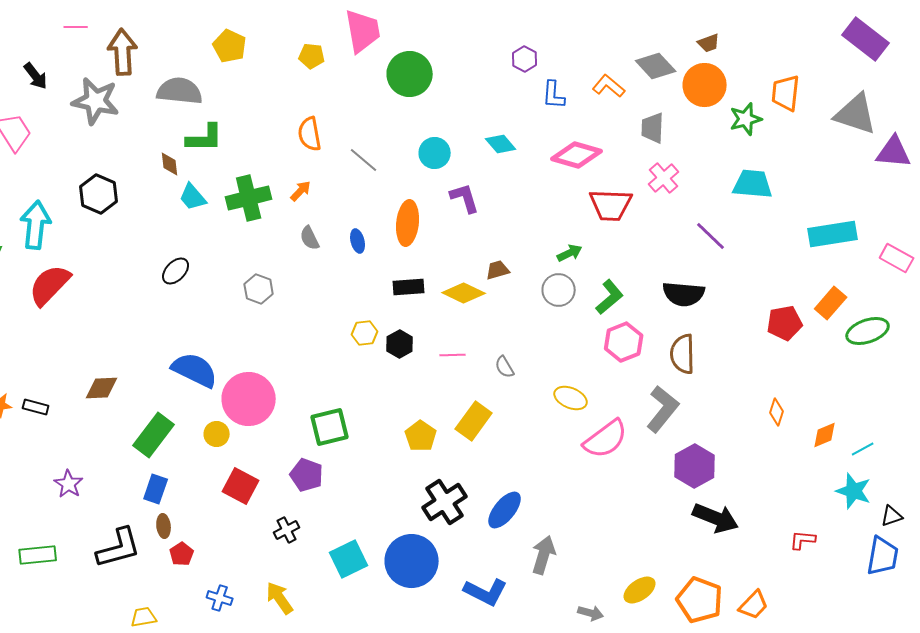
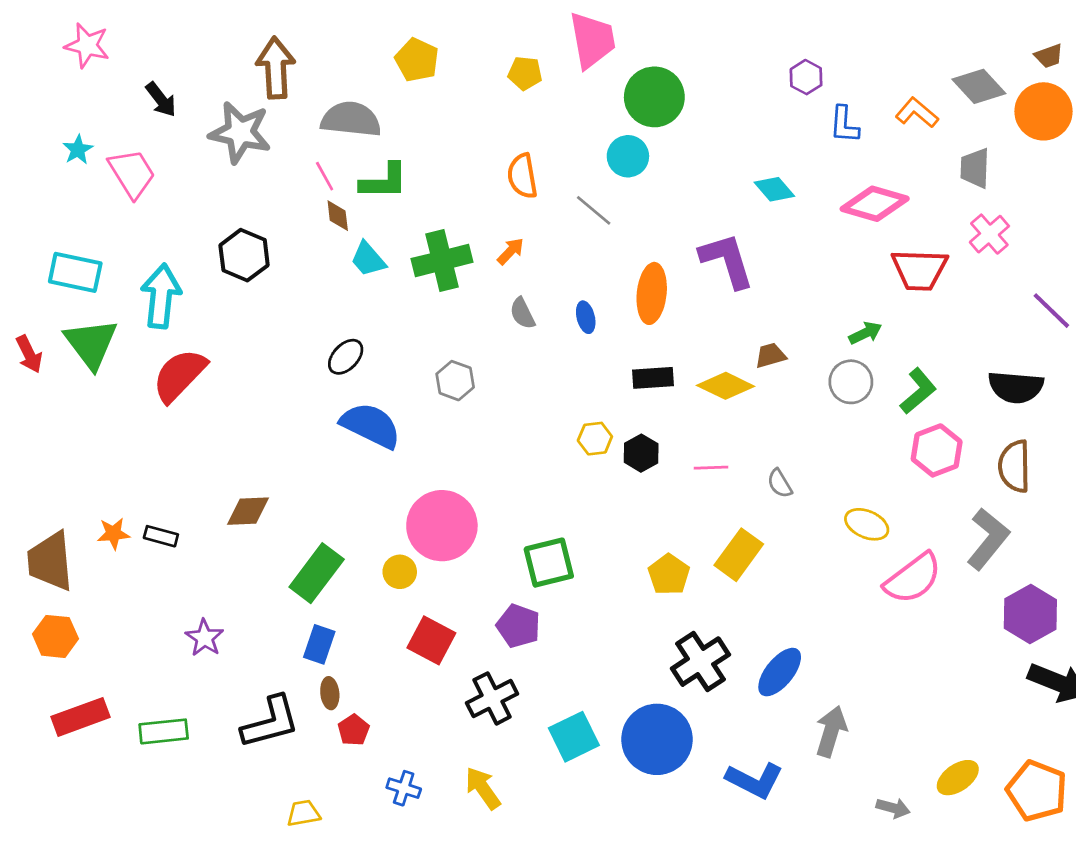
pink line: (76, 27) -> (325, 176), moved, turned 60
cyan circle: (435, 153) -> (628, 156), moved
purple L-shape: (465, 198) -> (727, 260), size x1.4
blue semicircle: (195, 370) -> (371, 425), moved
black cross: (287, 530) -> (492, 698), size x1.5

